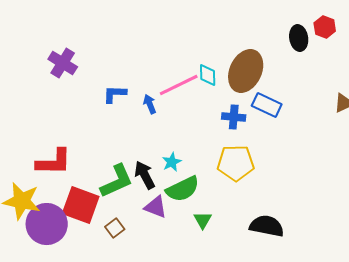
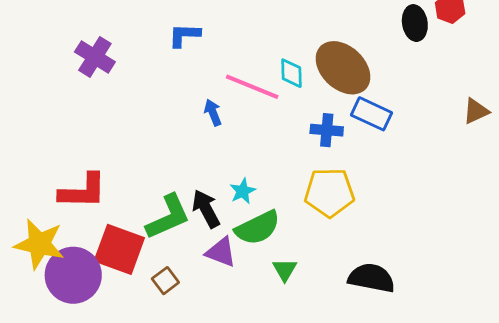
brown ellipse: (246, 71) -> (343, 68), turned -72
pink line: (179, 85) -> (252, 87), turned 48
blue L-shape: (115, 94) -> (184, 35), moved

